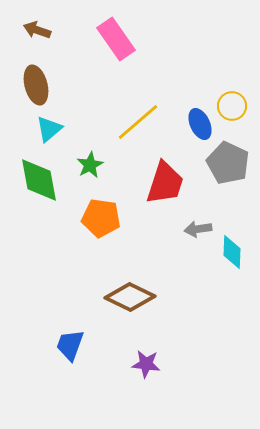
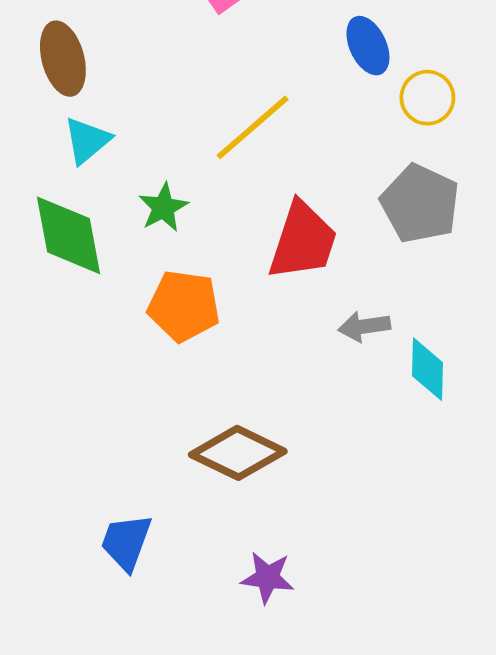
blue ellipse: (200, 124) -> (368, 46), moved

